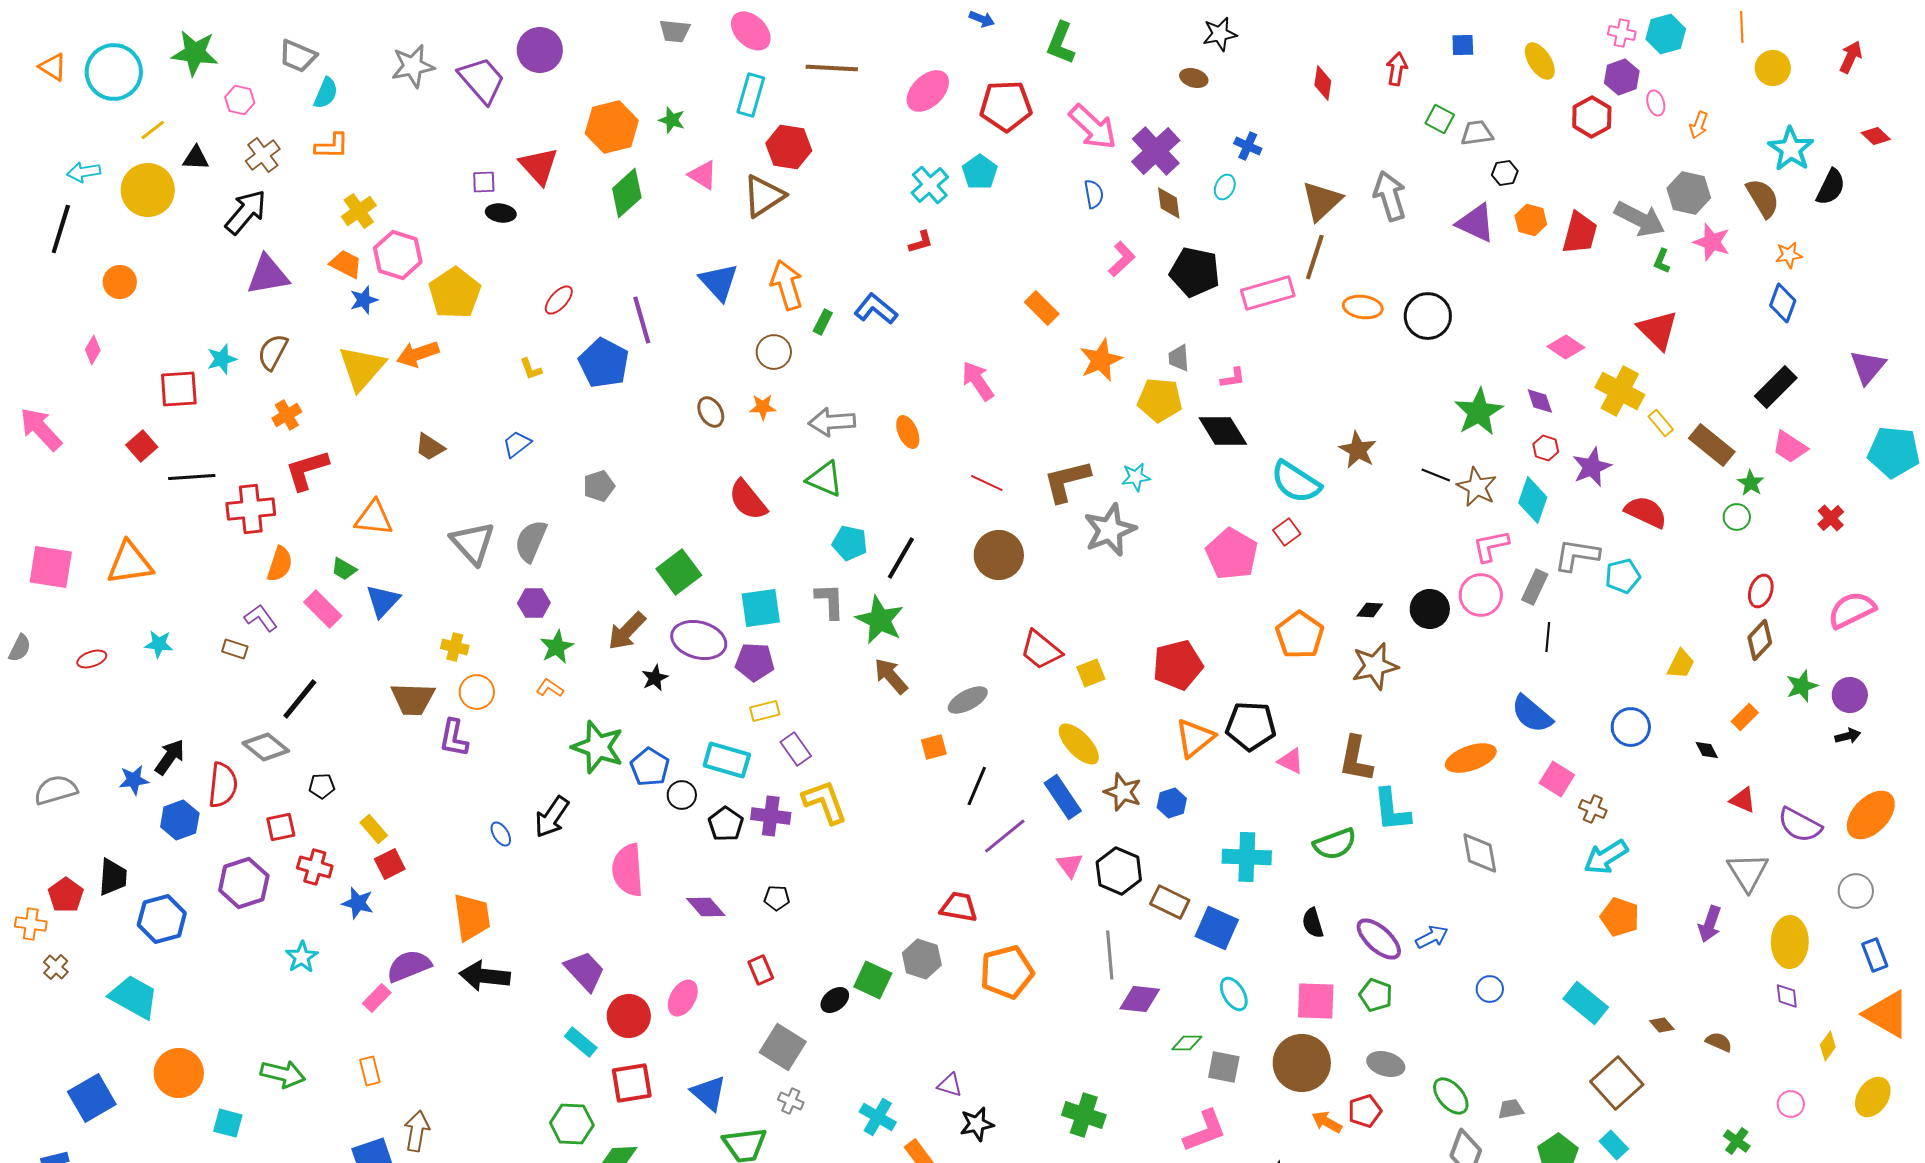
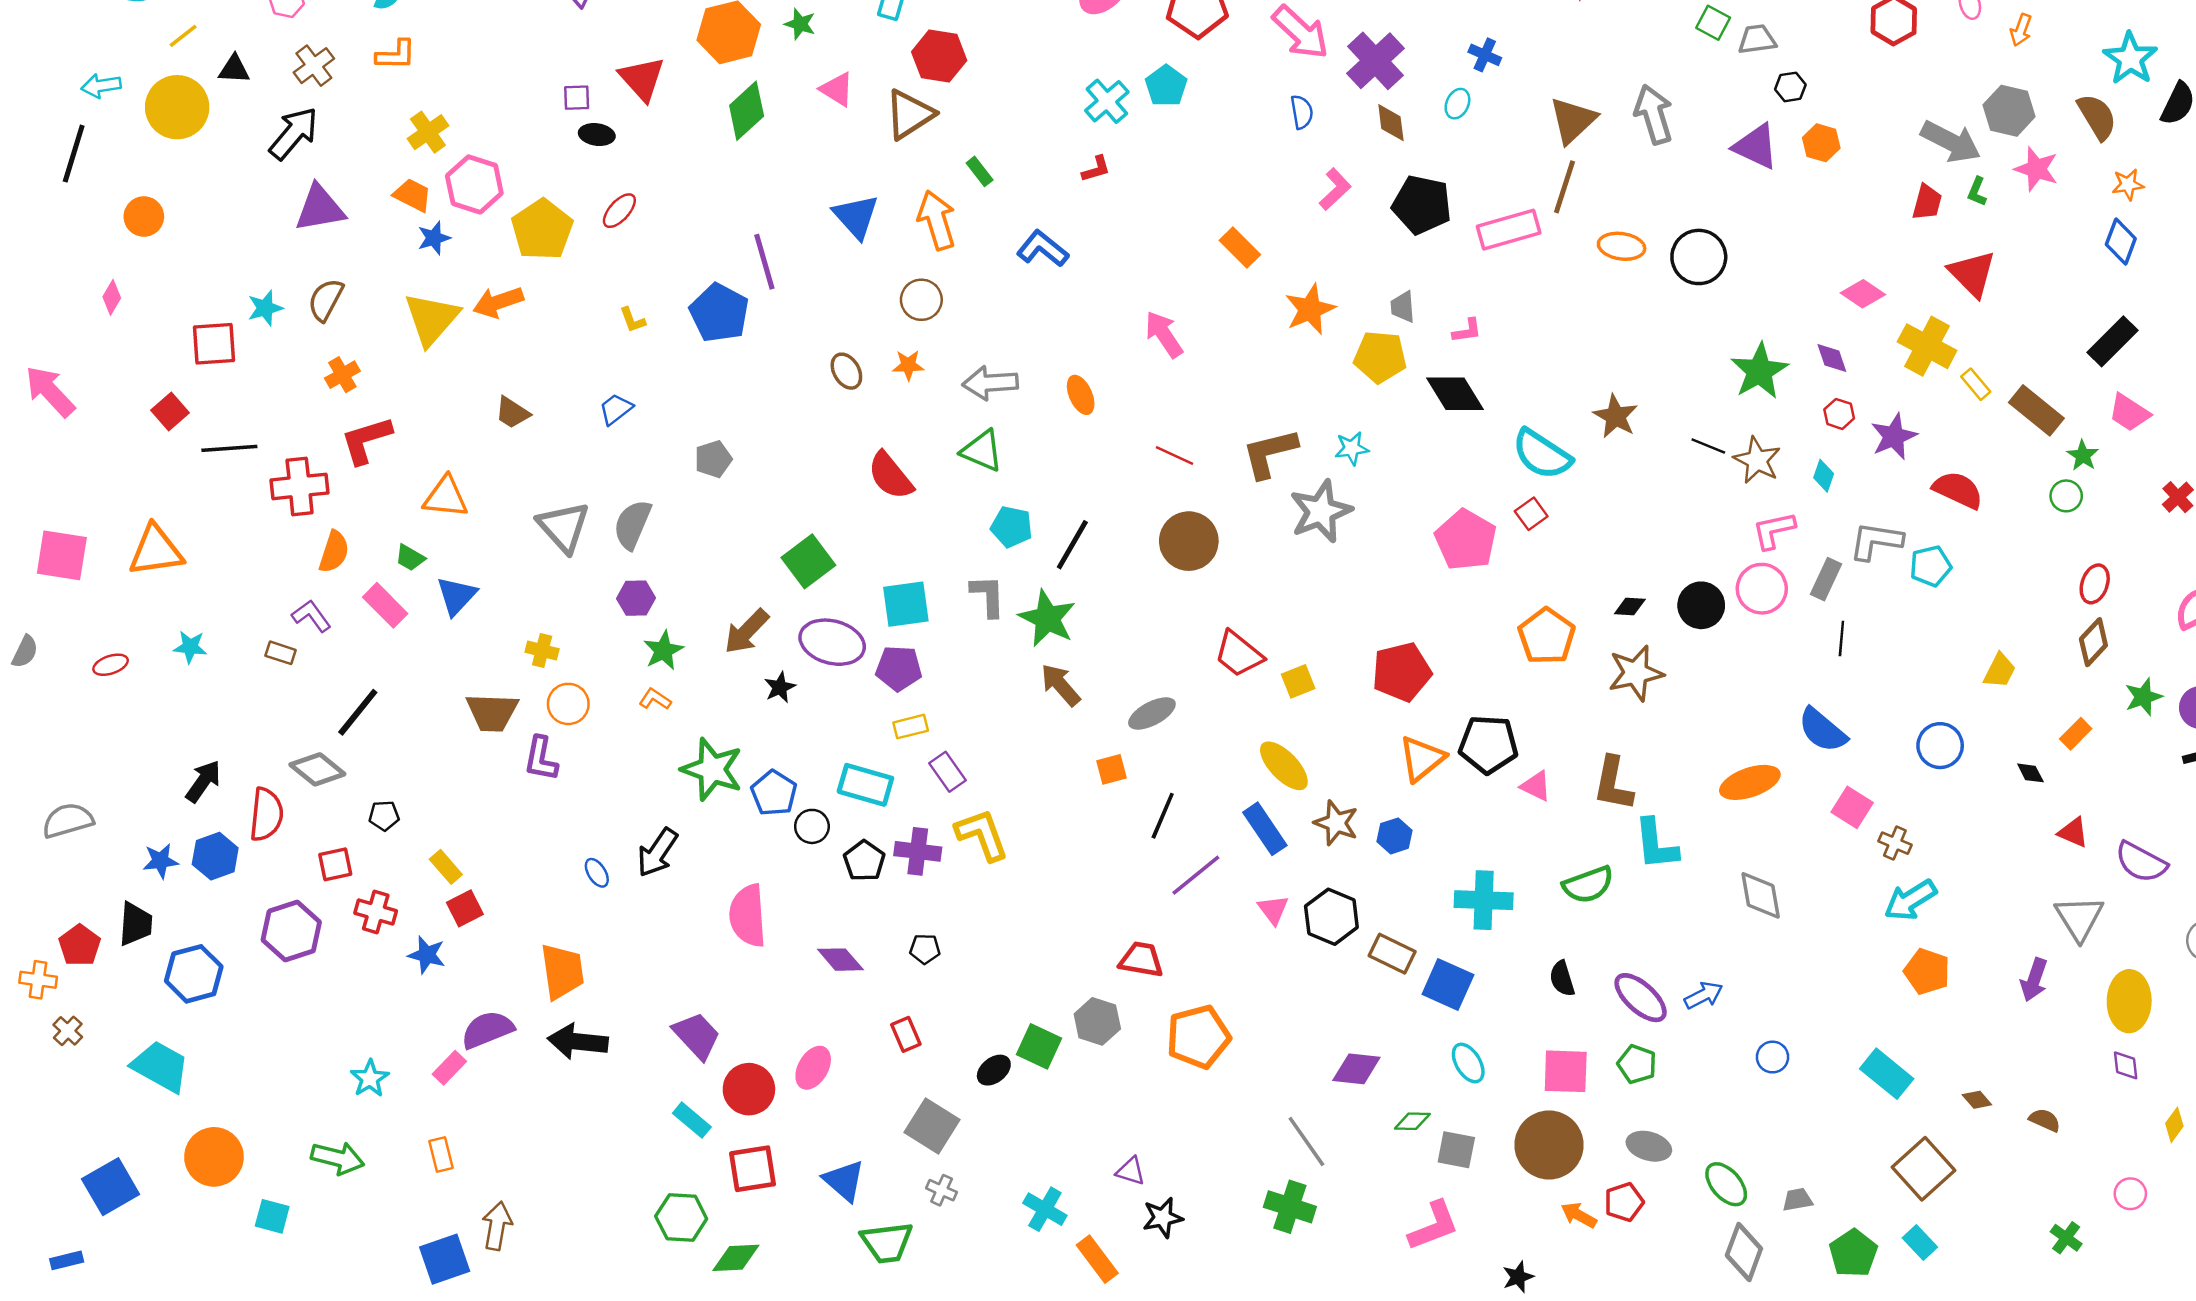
red trapezoid: (1580, 233) -> (1927, 202), moved, size x0.7
red ellipse: (559, 300) -> (619, 211), moved
green rectangle: (823, 322) -> (980, 171), moved, turned -65
cyan diamond: (1533, 500) -> (1824, 476), size x0.6
blue star: (134, 780) -> (160, 861), moved
gray line: (1110, 955) -> (1306, 1141), moved, turned -30
cyan star: (302, 957) -> (370, 1078), moved

